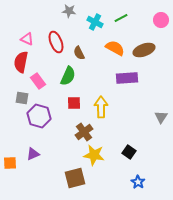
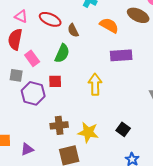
red ellipse: (56, 42) -> (50, 19), turned -45
brown ellipse: (144, 50) -> (138, 15), moved, turned 45
red square: (74, 103) -> (55, 81), moved
brown cross: (84, 132) -> (59, 125), moved, turned 30
purple triangle: (33, 154) -> (27, 149), moved

